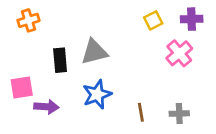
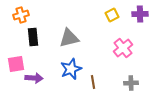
pink cross: (179, 53) -> (123, 48), moved
black rectangle: (60, 60) -> (33, 37), moved
brown line: (141, 112) -> (93, 82), moved

